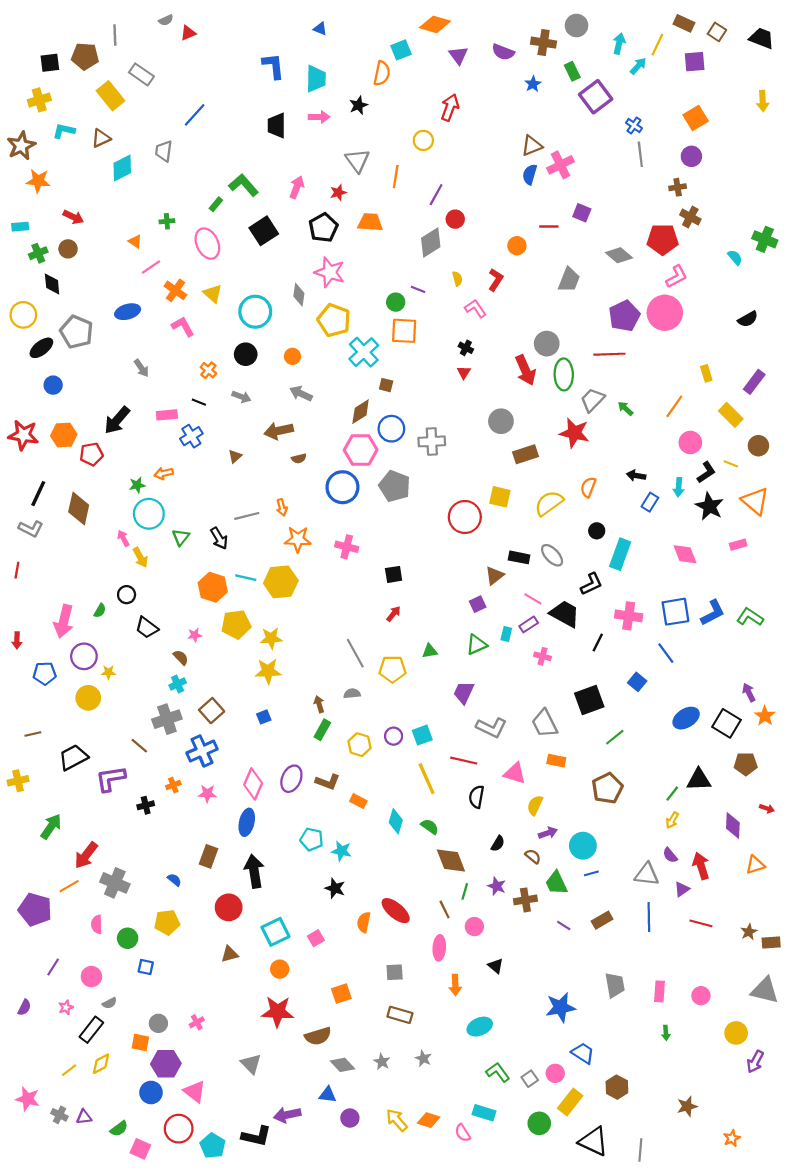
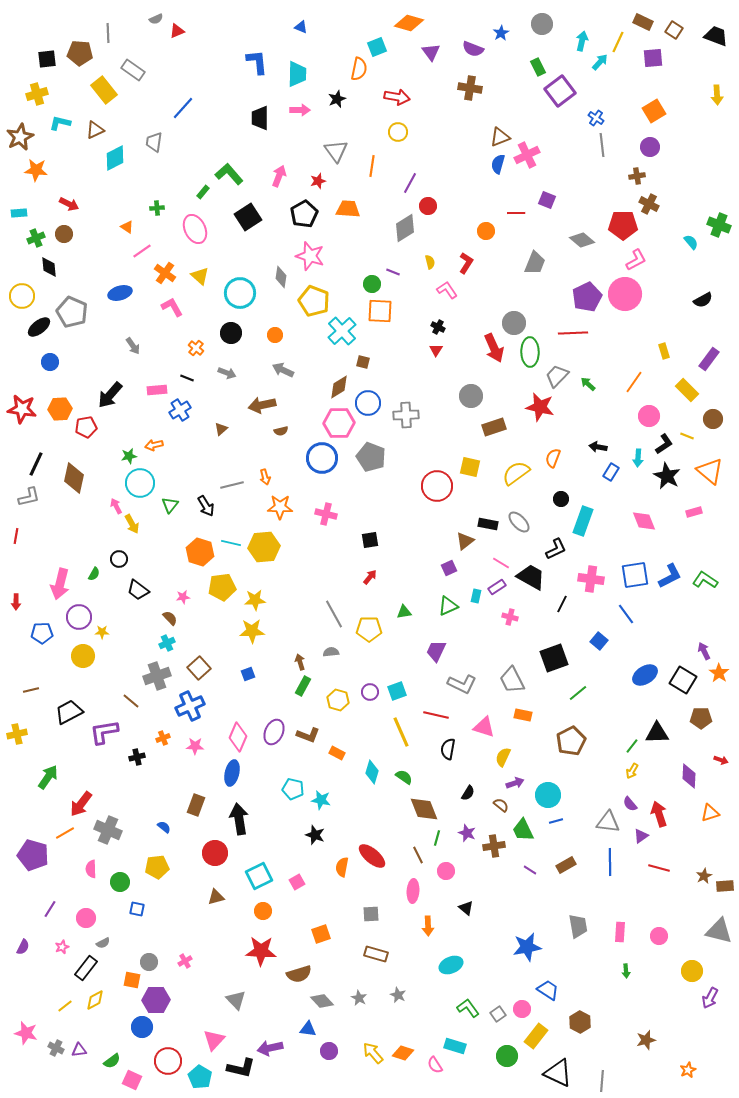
brown cross: (544, 43) -> (470, 88), moved
blue star: (533, 84) -> (501, 33), moved
red arrow: (450, 107) -> (397, 97), moved, turned 80
gray L-shape: (31, 529) -> (29, 497), turned -40
pink triangle: (195, 1091) -> (214, 1040), moved, turned 35

